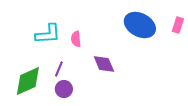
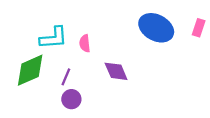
green diamond: (28, 81) -> (30, 70), moved

